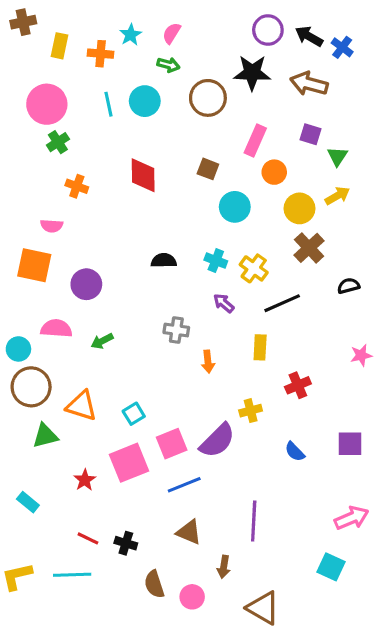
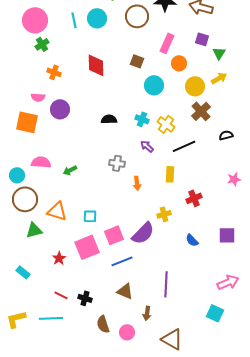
purple circle: (86, 284) -> (60, 109), moved
cyan square: (134, 414) -> (90, 216), turned 32

